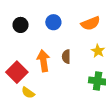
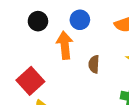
orange arrow: (43, 61) -> (65, 45), moved

